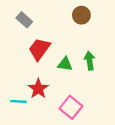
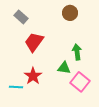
green triangle: (65, 64) -> (64, 68), moved
pink square: (71, 107) -> (80, 82), moved

